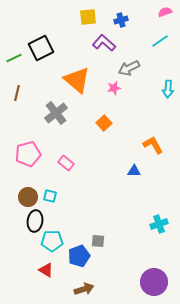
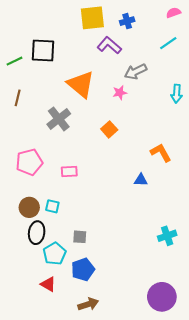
yellow square: (88, 17) -> (92, 18), size x1.4
black square: (41, 48) -> (43, 51), turned 30
pink rectangle: (66, 163) -> (69, 172), turned -42
cyan pentagon: (52, 241) -> (55, 254), turned -30
gray square: (98, 241) -> (80, 237), moved

